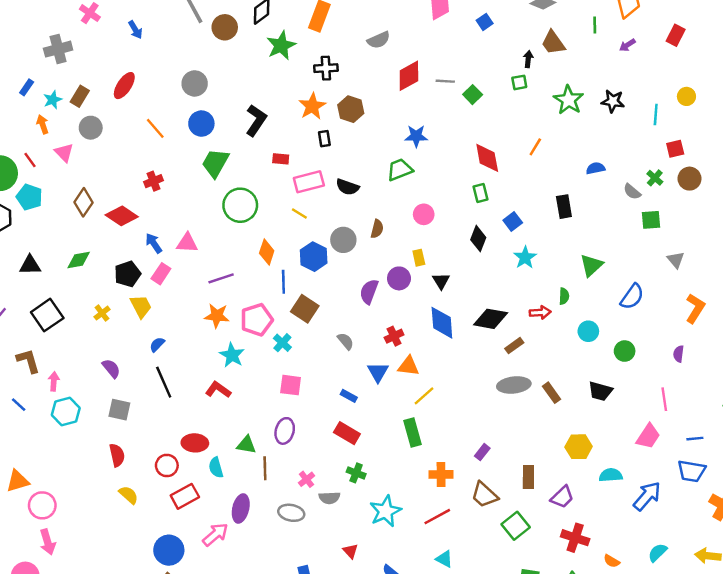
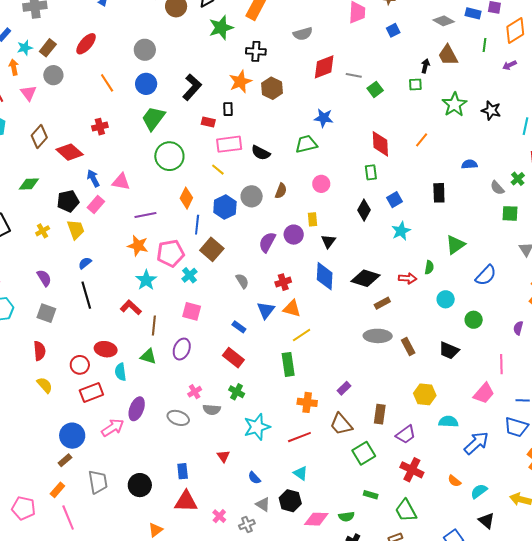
black rectangle: (324, 139) -> (228, 109), moved
brown line: (265, 468) -> (154, 326), moved
orange semicircle: (612, 561) -> (454, 481), moved

